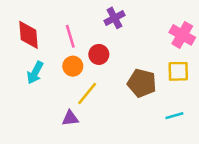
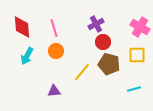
purple cross: (114, 18) -> (96, 24), moved
red circle: (99, 54) -> (103, 42), moved
yellow line: (87, 93) -> (82, 72), moved

